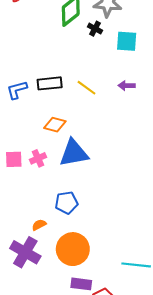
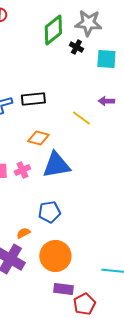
yellow line: (87, 88) -> (81, 118), moved

